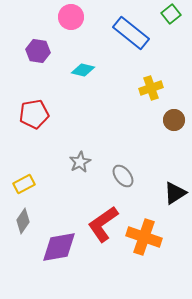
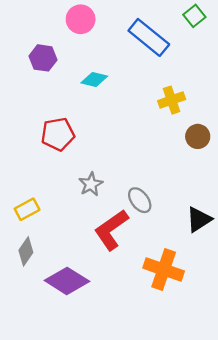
red pentagon: (34, 114) -> (58, 134), moved
red L-shape: (103, 224) -> (111, 230), moved
purple diamond: (59, 247) -> (67, 281), turned 42

